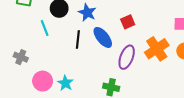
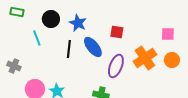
red square: (128, 22) -> (117, 32), turned 32

